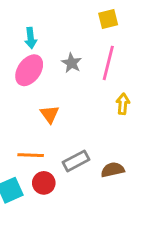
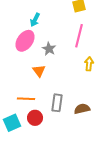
cyan arrow: (31, 38) -> (35, 20), moved, turned 32
gray star: (72, 63) -> (49, 49), moved
gray rectangle: (76, 161) -> (57, 103), turned -54

